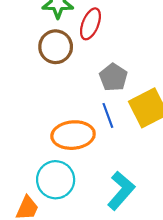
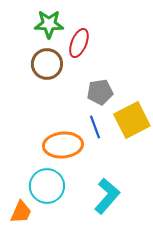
gray pentagon: (113, 77) -> (100, 92), turned 30

